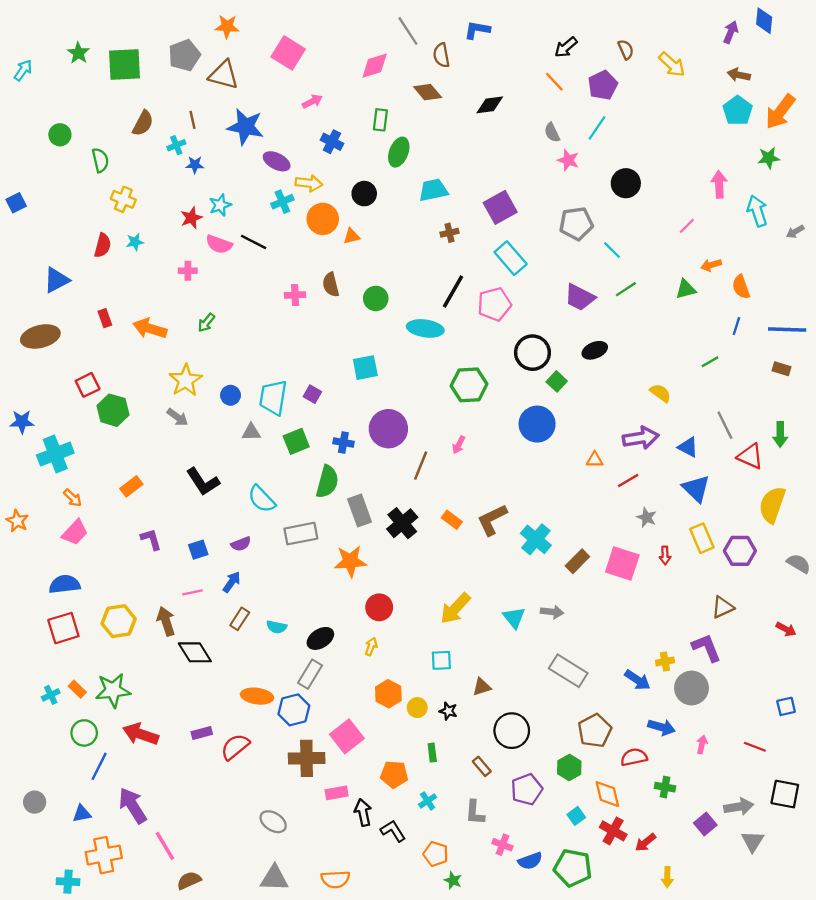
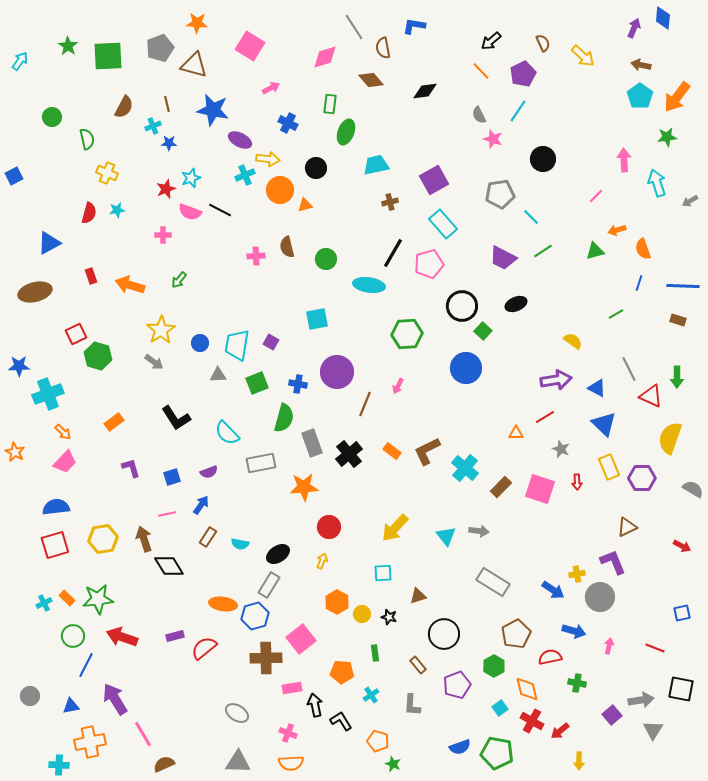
orange triangle: (595, 460) -> (516, 433), moved
pink cross: (502, 845) -> (288, 733), moved

